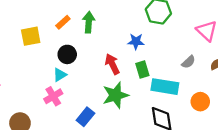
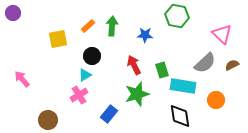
blue star: (136, 42) -> (145, 35), moved
gray semicircle: (188, 62) -> (205, 63), size x1.6

